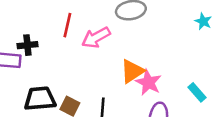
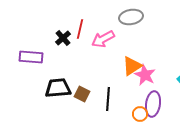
black cross: (27, 45) -> (63, 38), moved, turned -35

